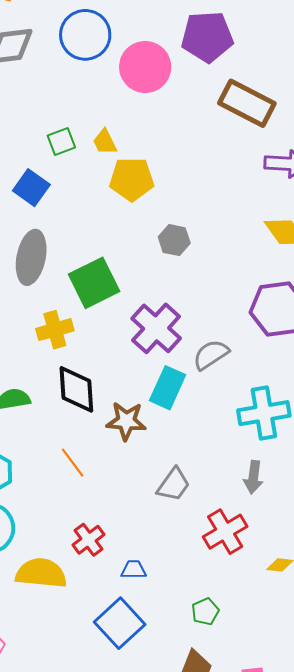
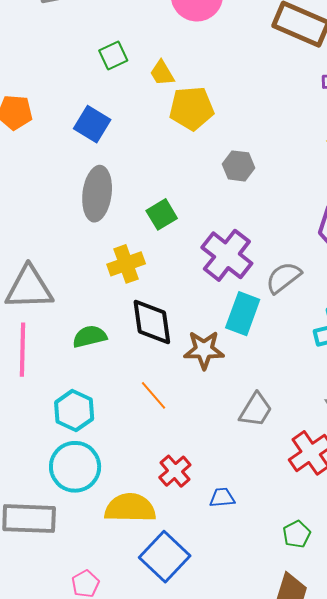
green square: (61, 142) -> (113, 55), moved
green square: (94, 283) -> (162, 214), size x0.6
blue square: (120, 623) -> (165, 557), moved

